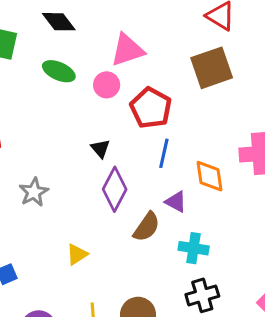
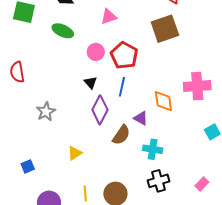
pink triangle: (127, 50) -> (109, 17), size x0.7
pink circle: (107, 85) -> (96, 52), moved
blue line: (164, 153) -> (122, 87), moved

